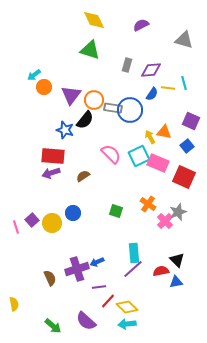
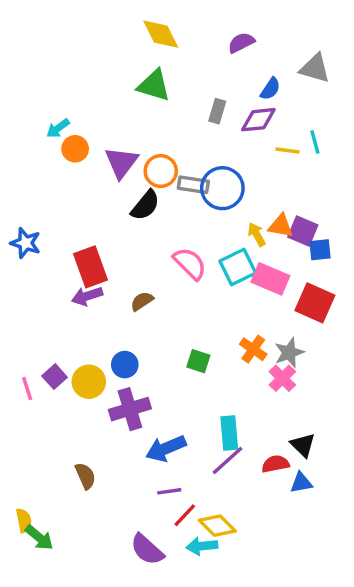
blue semicircle: (152, 94) -> (270, 89), moved
purple square: (191, 121) -> (303, 231), moved
blue star: (65, 130) -> (25, 243), moved
blue square: (187, 146) -> (320, 250), turned 32
red rectangle: (53, 156) -> (91, 267), turned 65
gray star: (178, 212) -> (289, 353), moved
blue arrow: (97, 262) -> (166, 448), size x1.6
purple cross: (77, 269) -> (130, 409), moved
cyan arrow: (127, 324) -> (202, 546), moved
green arrow: (53, 326) -> (39, 538), moved

